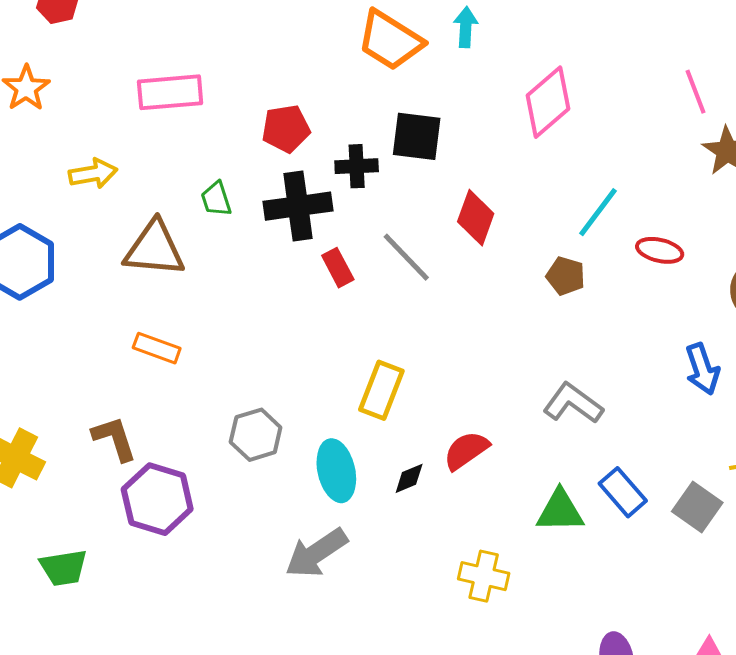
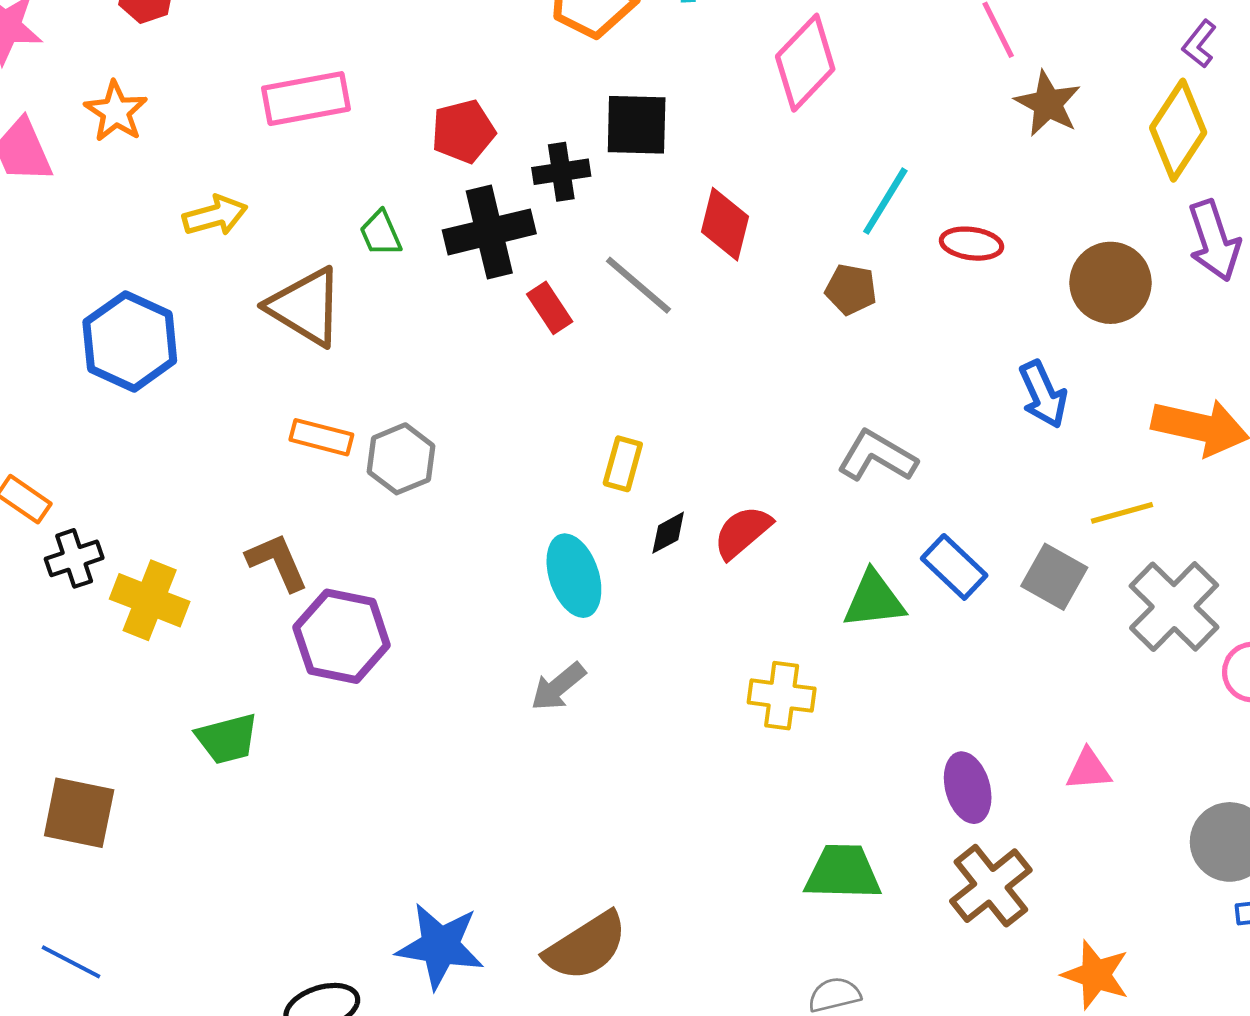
brown triangle: (154, 249) -> (305, 307), turned 32
yellow rectangle: (381, 390) -> (623, 464), size x0.7
gray hexagon: (256, 435) -> (401, 459), moved
black diamond: (409, 478) -> (668, 533), moved
gray arrow: (316, 553) -> (558, 687), size x0.7

